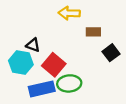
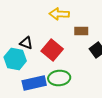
red square: (54, 65) -> (52, 50), moved

